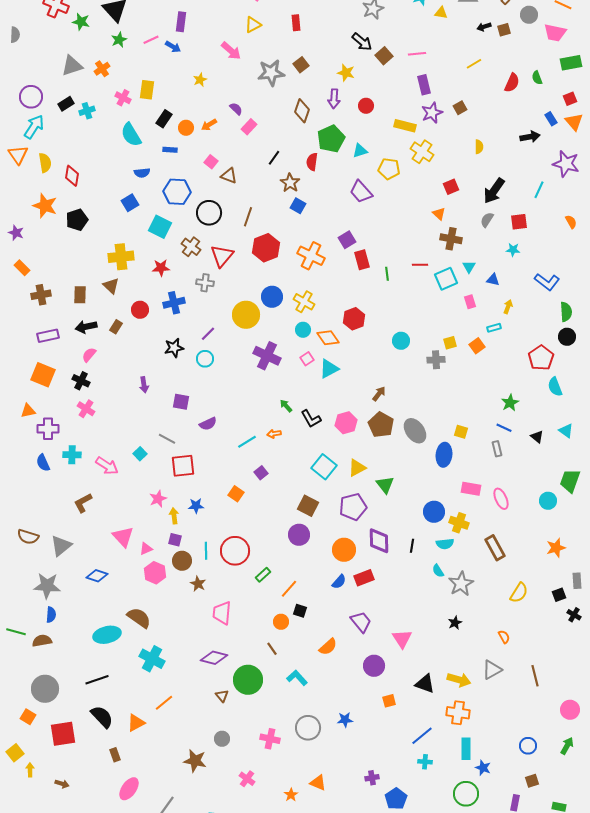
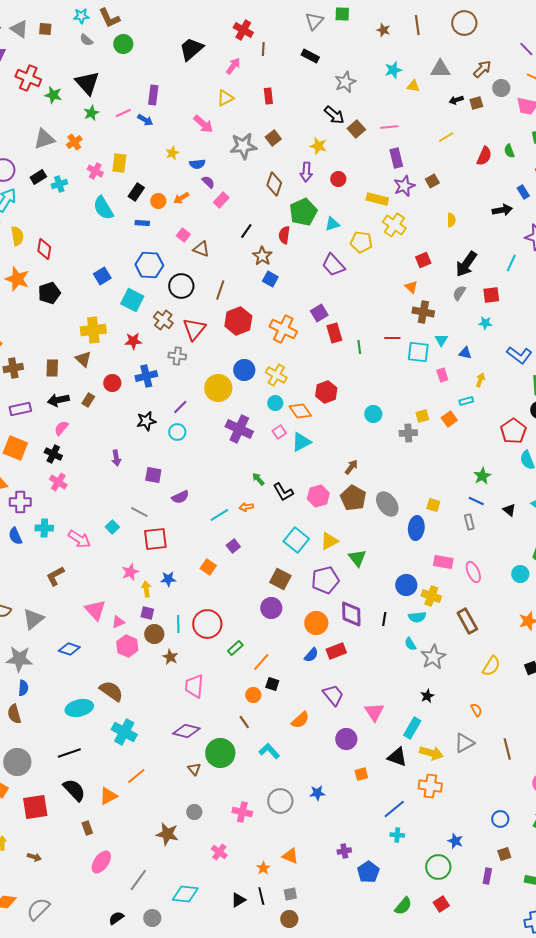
blue semicircle: (142, 173) -> (197, 164), moved
cyan square: (446, 279) -> (418, 352), turned 30
brown semicircle: (42, 641) -> (14, 714), turned -96
cyan rectangle: (466, 749) -> (412, 728), moved, turned 30

